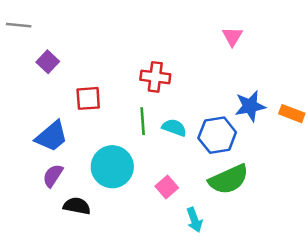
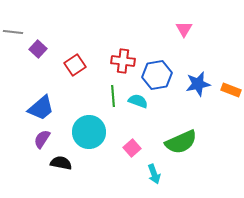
gray line: (19, 25) -> (13, 32), moved
red square: (88, 98) -> (75, 65), moved, turned -30
blue hexagon: (217, 135) -> (157, 75), moved

